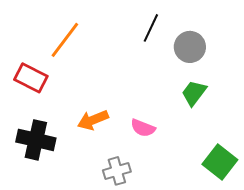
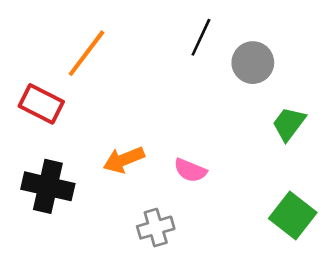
green trapezoid: (194, 93) -> (289, 124), moved

